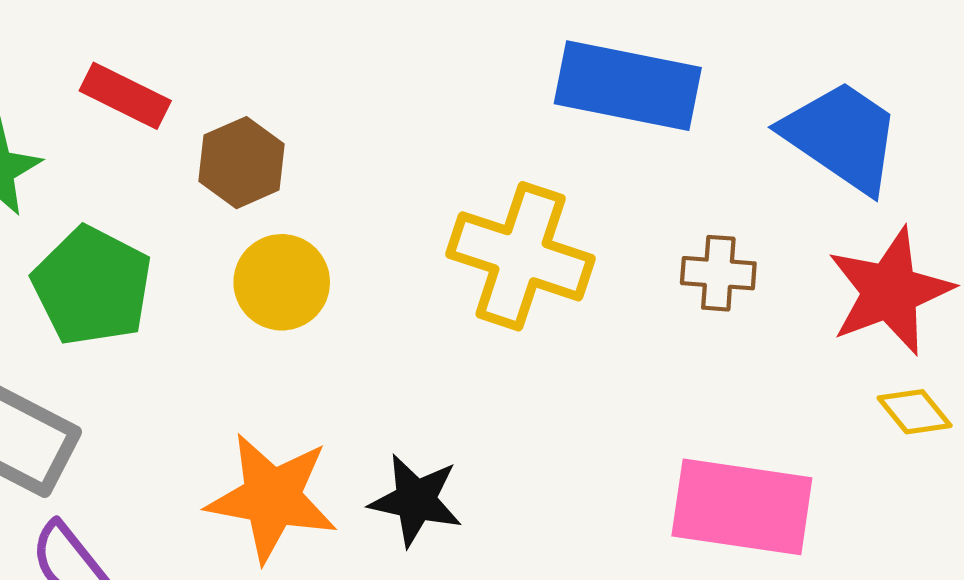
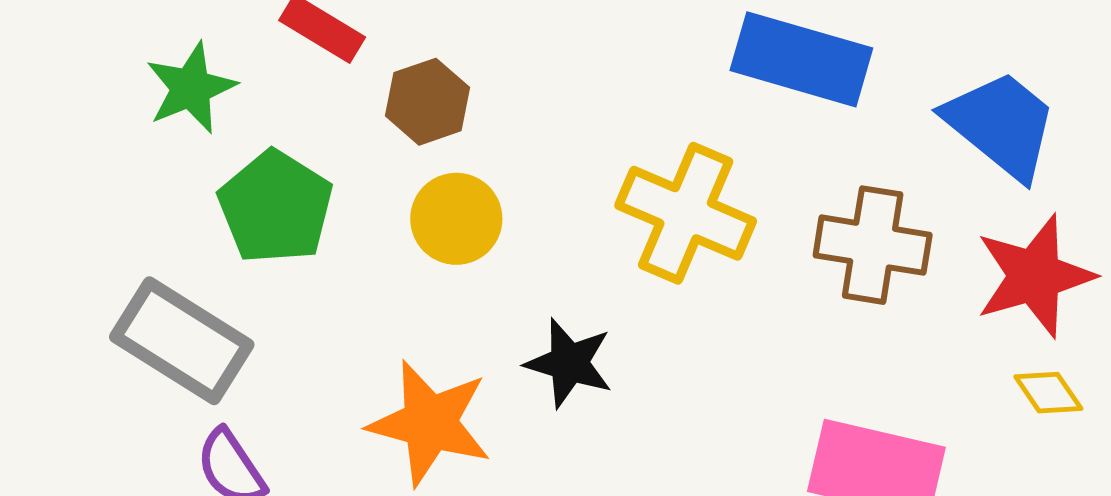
brown cross: (718, 273) -> (873, 245), size x1.6
black star: (416, 500) -> (569, 363), moved

